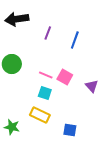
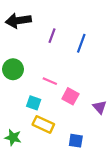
pink square: (65, 77) -> (70, 96), moved
purple triangle: (92, 86) -> (100, 107), moved
cyan square: (45, 93) -> (34, 103), moved

